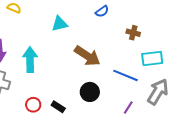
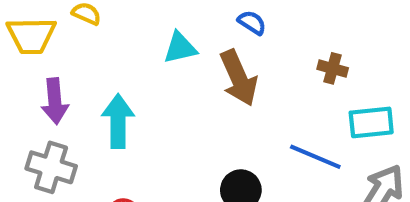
blue semicircle: (102, 11) -> (252, 23), moved, turned -112
brown arrow: (87, 56) -> (239, 78), moved, turned 32

